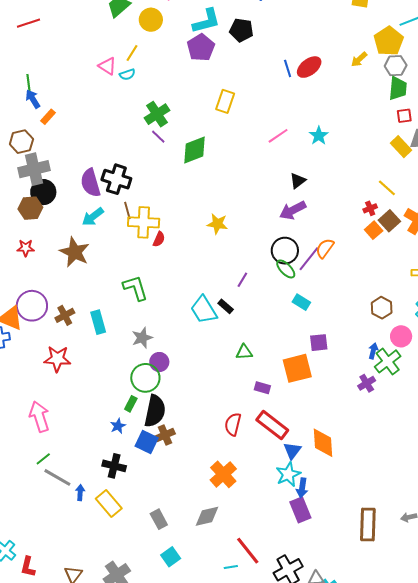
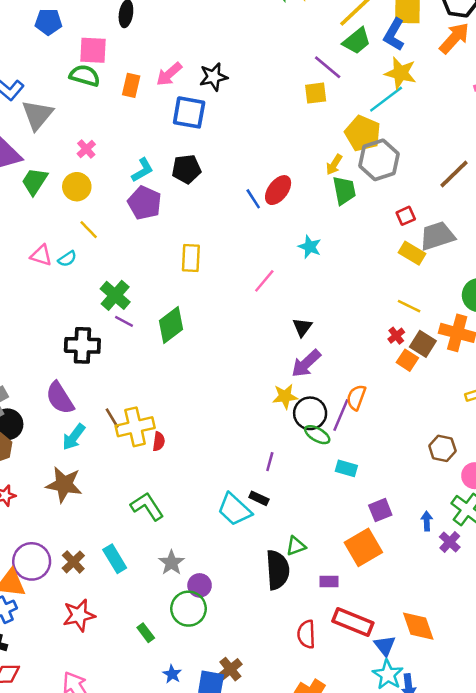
cyan L-shape: (206, 21) -> (142, 170), size x0.7
yellow line: (132, 53) -> (89, 230), moved, turned -60
gray hexagon: (396, 66) -> (379, 160), size x1.5
green trapezoid: (398, 88) -> (344, 190), moved
cyan star: (319, 136) -> (310, 247), moved
black cross: (116, 179) -> (82, 345), moved
yellow star: (217, 224) -> (285, 396), moved
blue arrow: (373, 351) -> (427, 521), moved
green rectangle: (131, 404) -> (146, 633), moved, turned -49
black semicircle: (155, 411) -> (278, 570), moved

